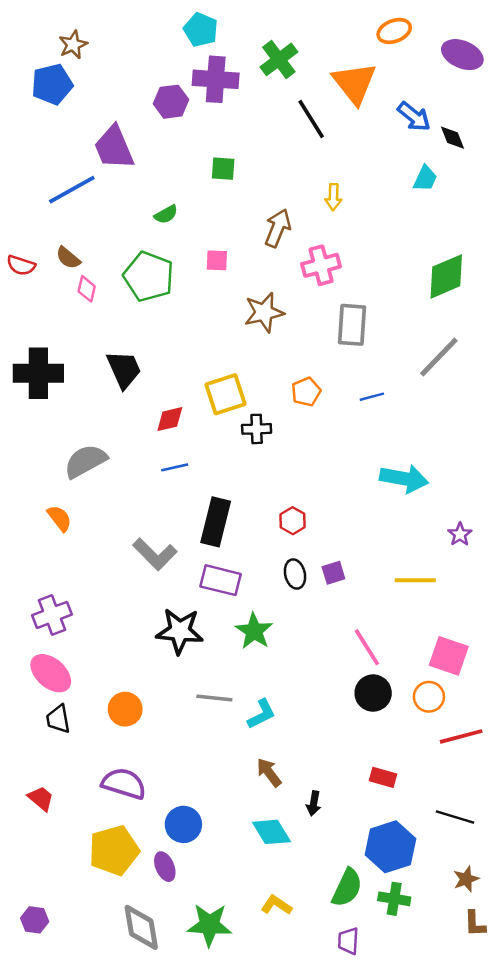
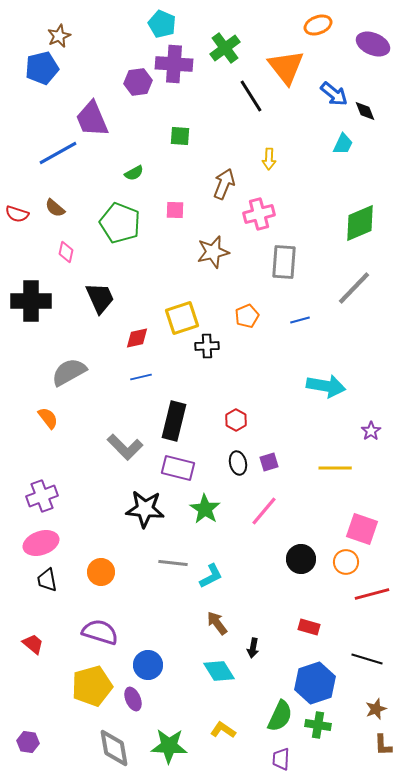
pink diamond: (87, 289) -> (66, 252), moved
pink line: (367, 647) -> (264, 511), moved, turned 72
pink ellipse: (51, 673) -> (41, 543), turned -60

